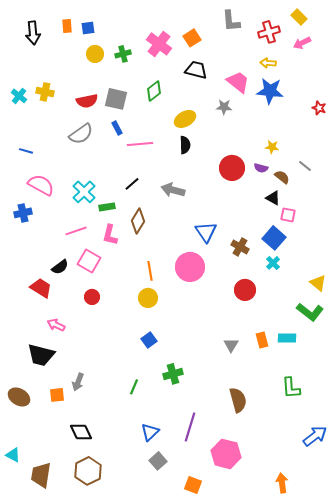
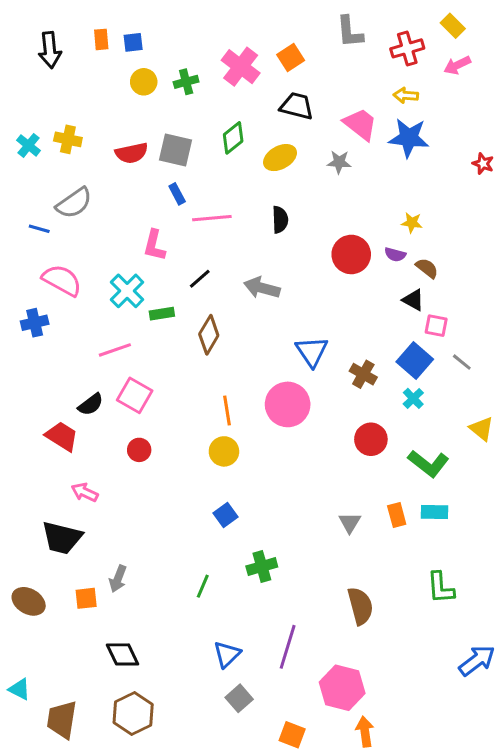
yellow ellipse: (185, 119) -> (280, 158), moved
gray semicircle: (81, 134) -> (74, 203), moved
gray line: (305, 166) -> (462, 362), moved
pink L-shape: (110, 235) -> (154, 245), moved
green L-shape: (310, 312) -> (428, 464), moved
orange arrow: (282, 483) -> (365, 732), moved

